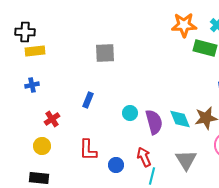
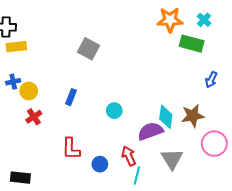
gray square: (105, 53) -> (88, 49), turned 30
cyan diamond: (180, 119) -> (166, 117), turned 30
purple semicircle: (154, 122) -> (150, 131), moved, turned -95
yellow circle: (42, 146) -> (29, 91), moved

